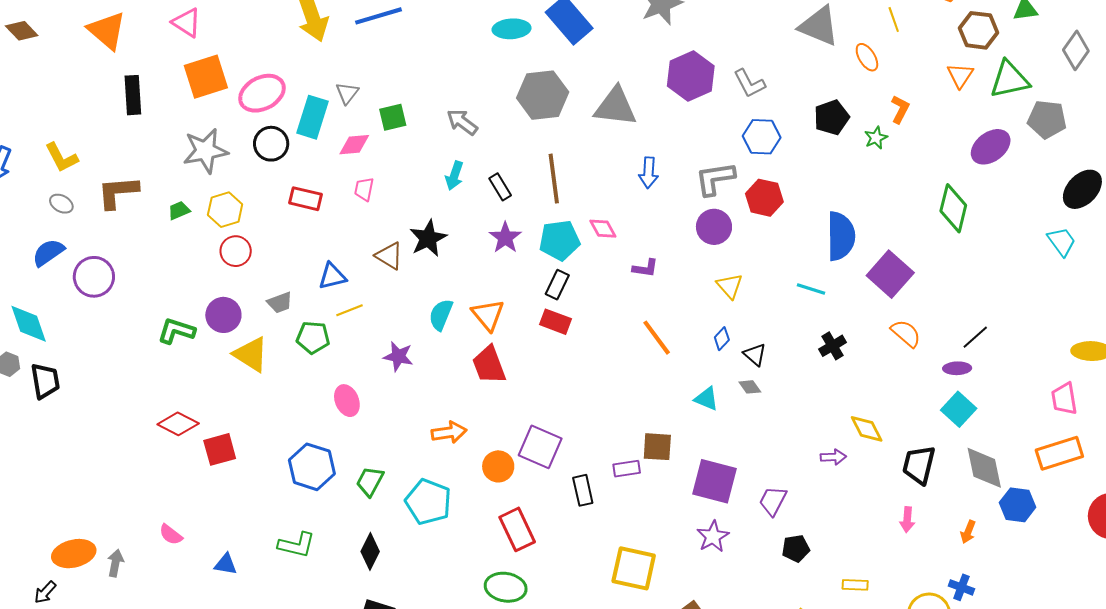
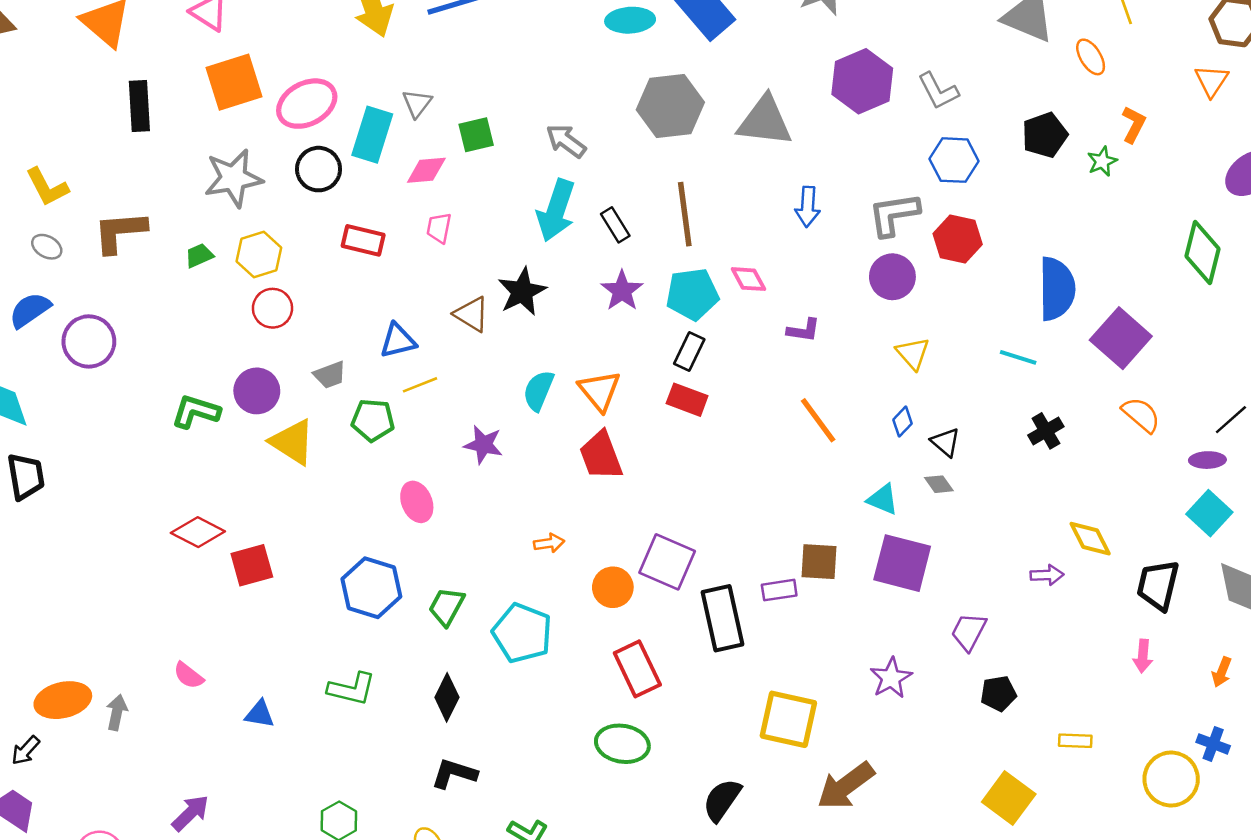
cyan arrow: (454, 176) -> (556, 210), size x1.6
orange arrow: (449, 432) -> (549, 543), size x0.7
purple square: (715, 481) -> (902, 563), moved
black rectangle: (583, 490) -> (722, 618), size x1.6

